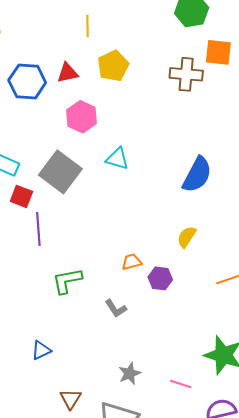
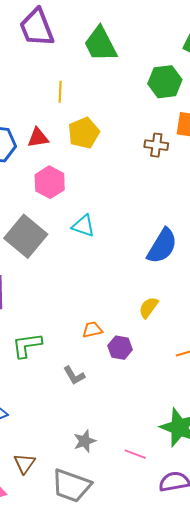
brown cross: (186, 74) -> (156, 145), size x0.7

